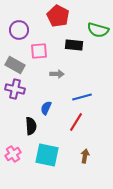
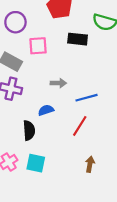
gray arrow: (57, 74) -> (58, 83), moved
blue semicircle: (46, 108) -> (46, 110), turned 48
cyan square: (47, 155) -> (36, 163), moved, size x0.7

